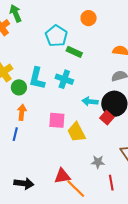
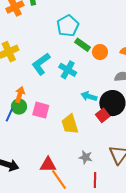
orange circle: (89, 18) -> (100, 52), moved
cyan L-shape: (37, 78) -> (41, 64), turned 30
green circle: (19, 87) -> (19, 107), moved
pink square: (57, 120) -> (41, 110), moved

